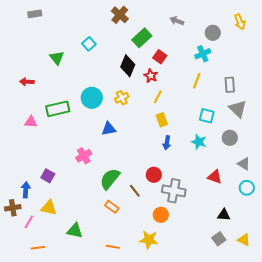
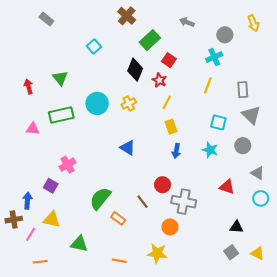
gray rectangle: (35, 14) -> (46, 19), moved, turned 48
green triangle: (57, 58) -> (60, 78), moved
red arrow: (27, 82) -> (28, 87), turned 72
blue triangle: (109, 129) -> (128, 148), moved, turned 42
pink cross: (84, 156) -> (68, 165), moved
green semicircle: (110, 179) -> (100, 198), moved

